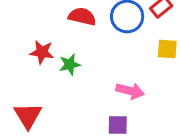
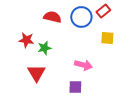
red triangle: (28, 116) -> (36, 73), moved

